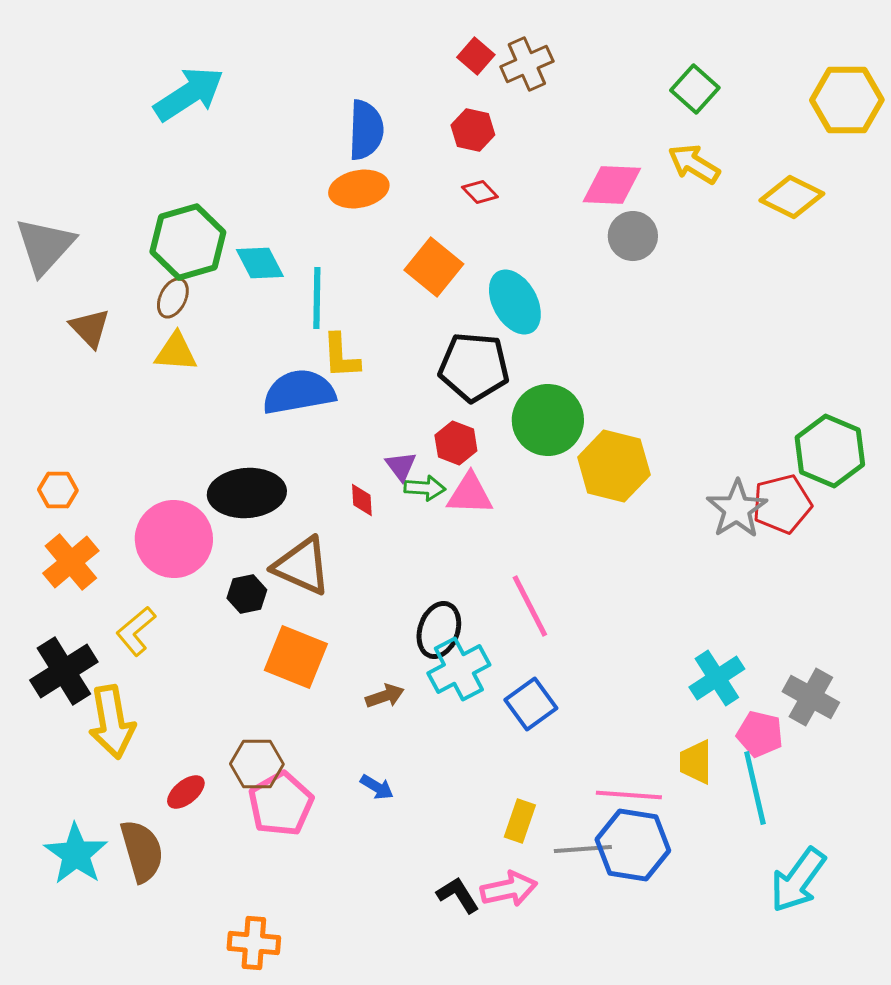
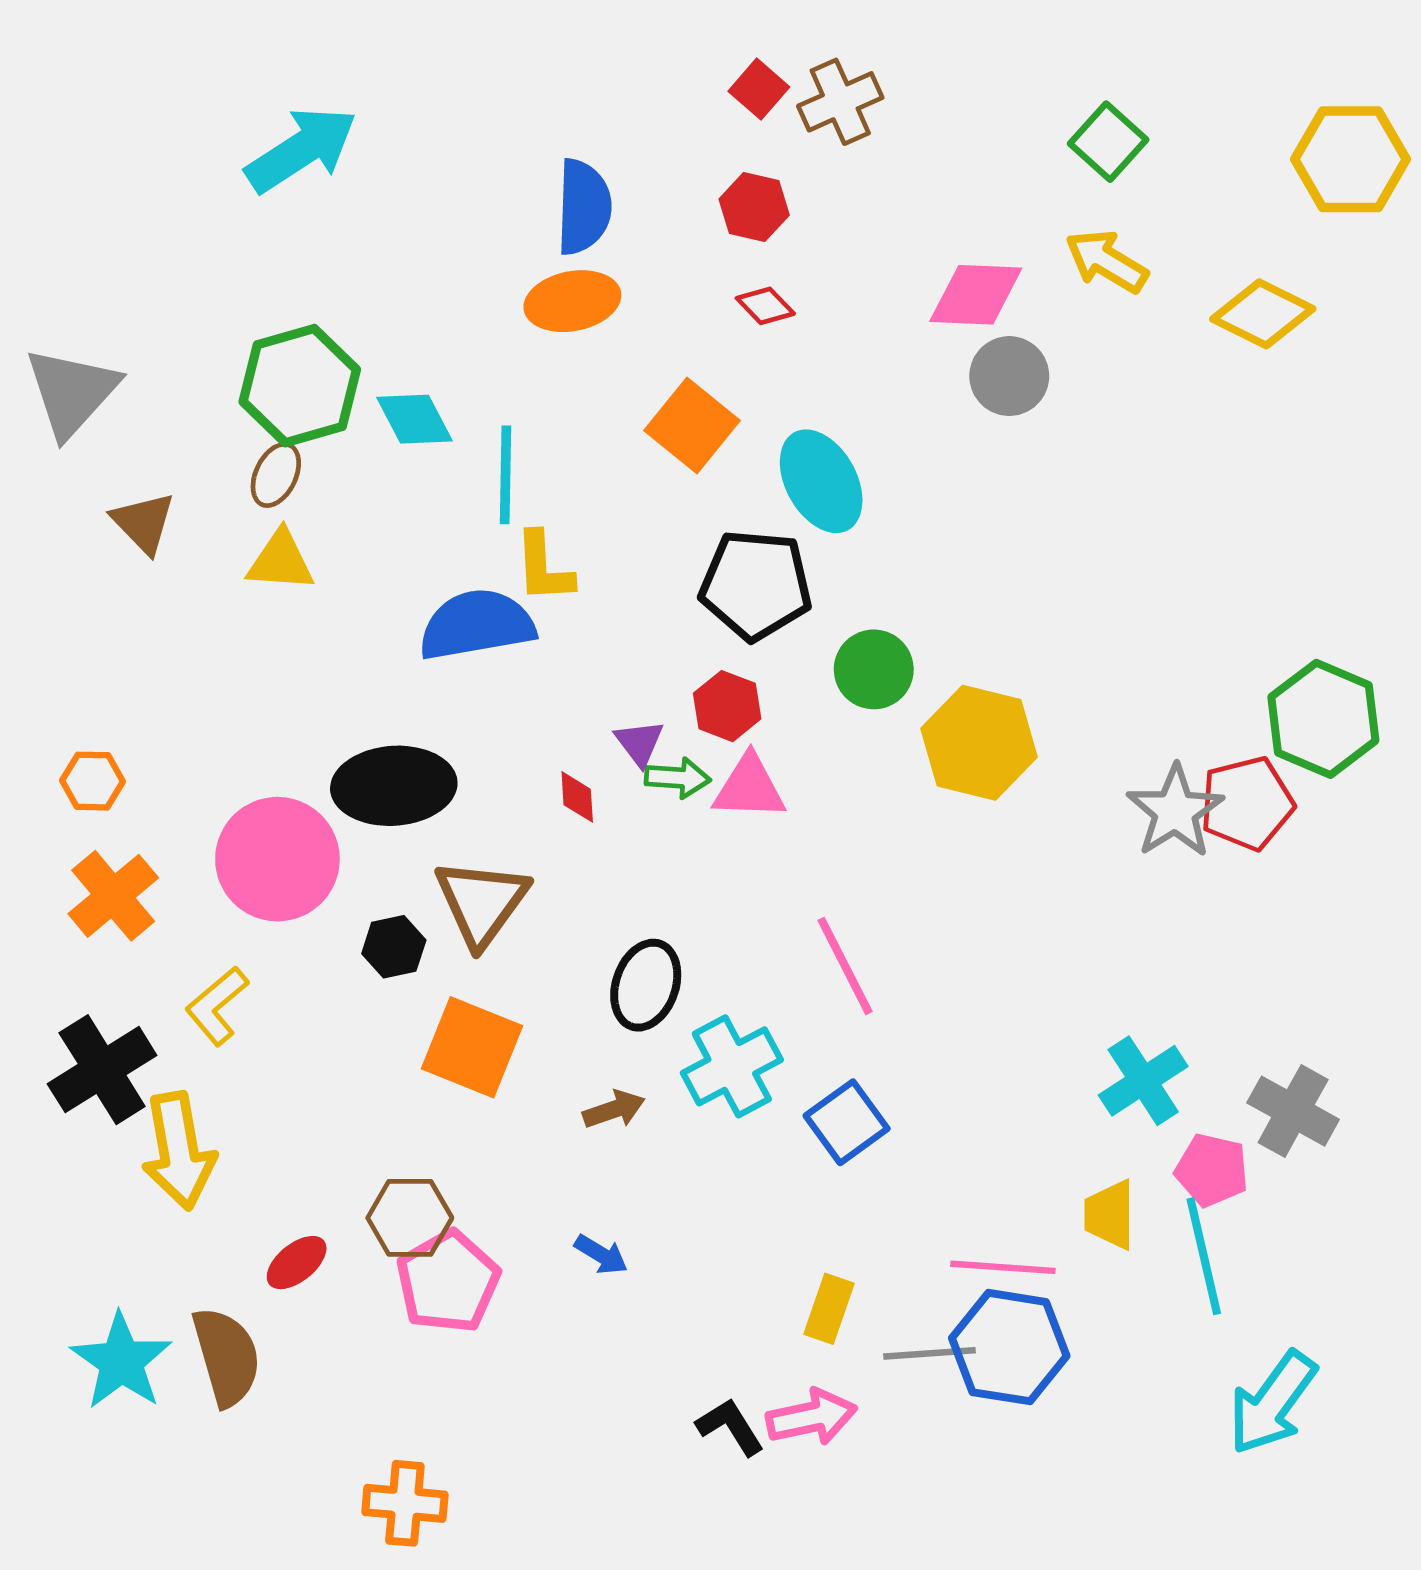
green circle: (548, 420) -> (874, 669), size x0.7
brown triangle: (302, 566) -> (482, 902), turned 42
black ellipse: (439, 630) -> (646, 985), moved

